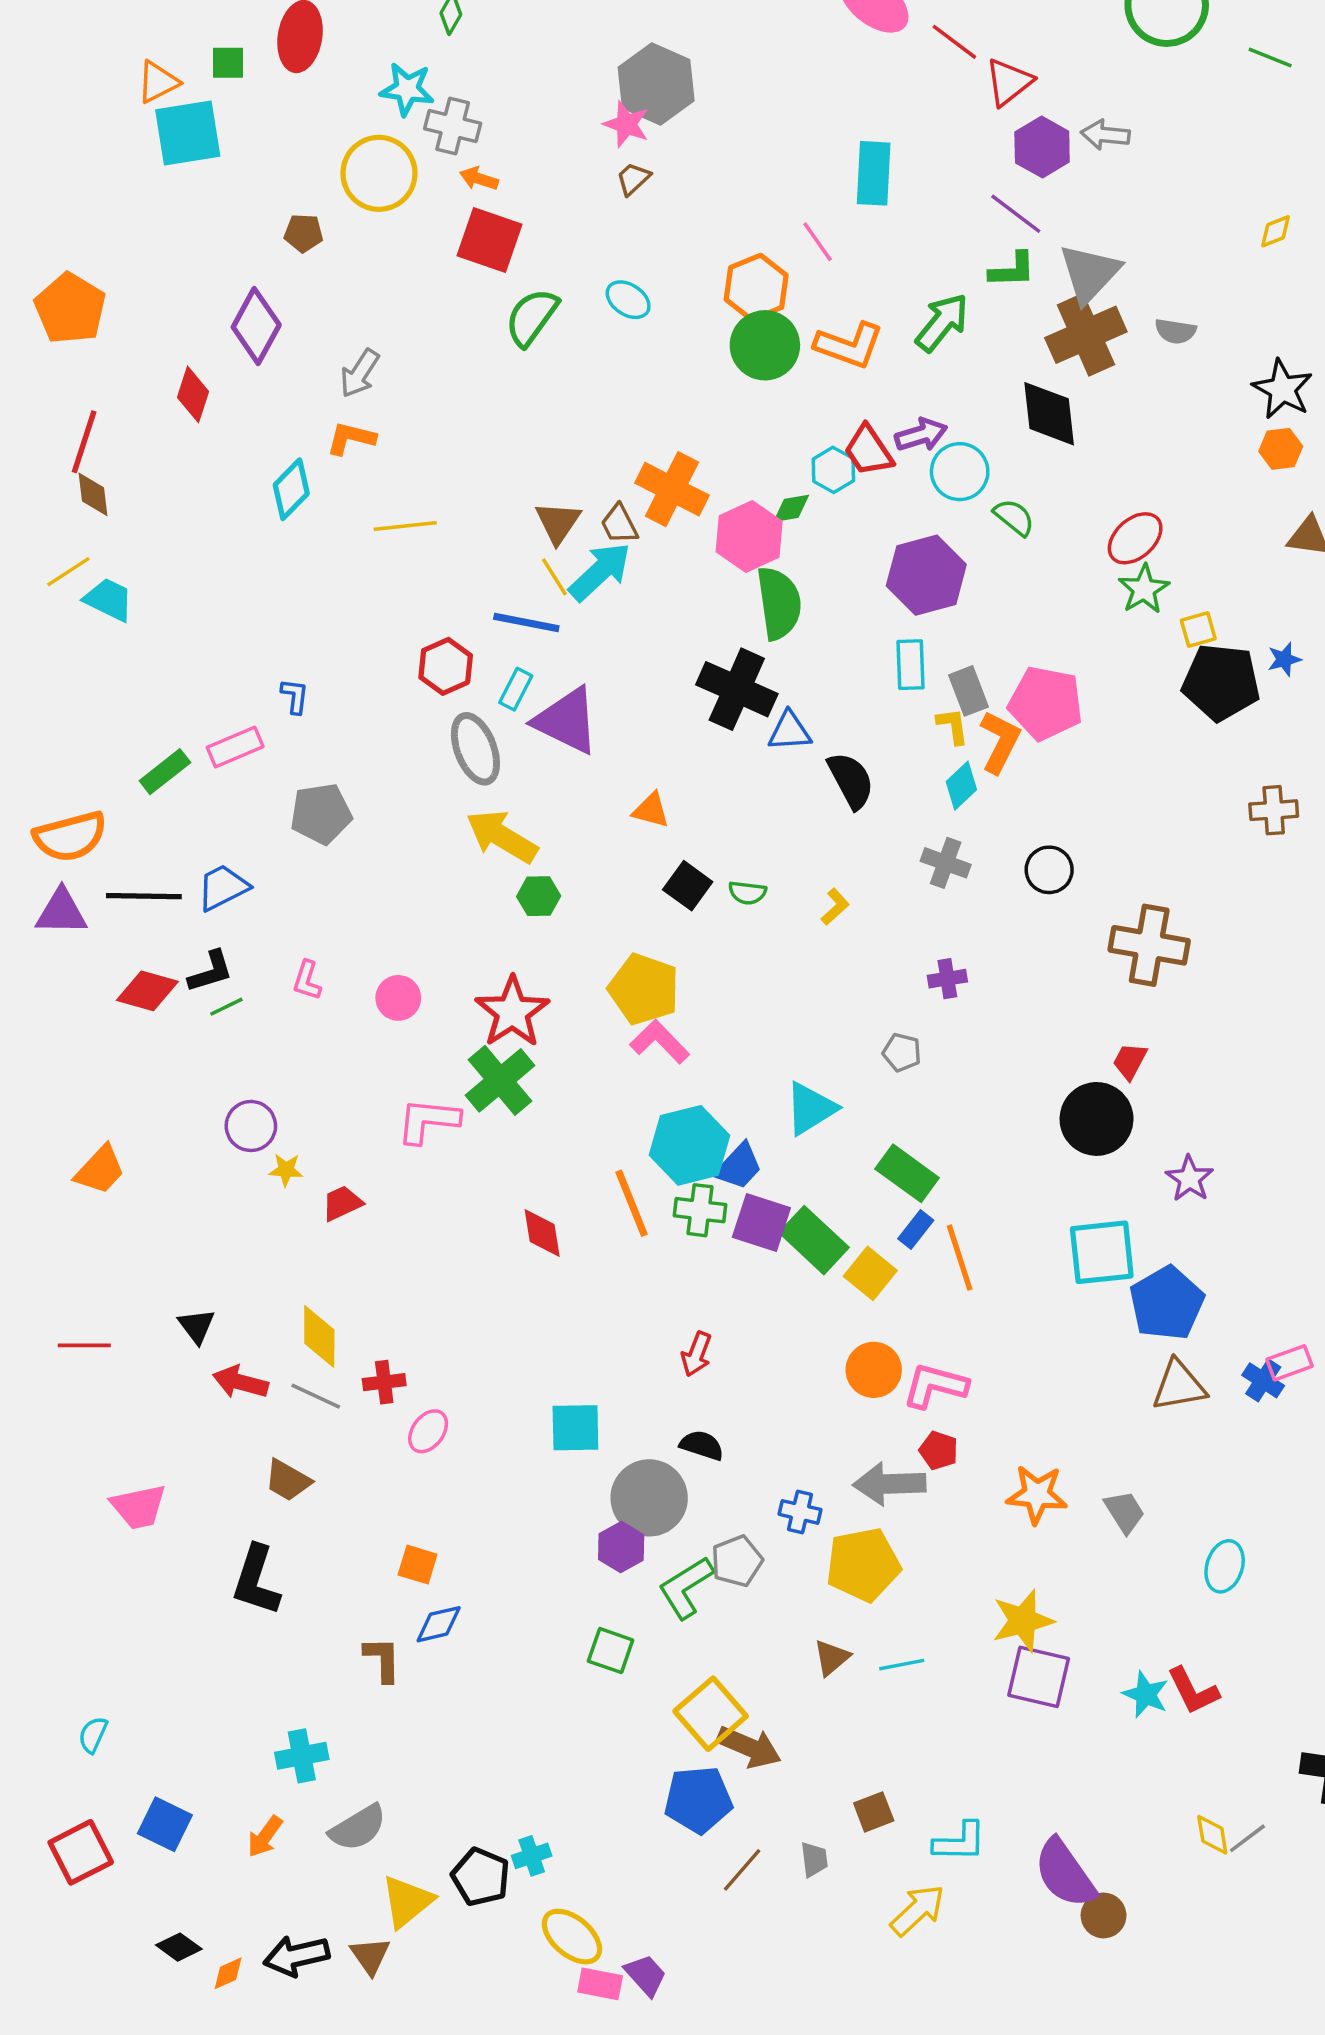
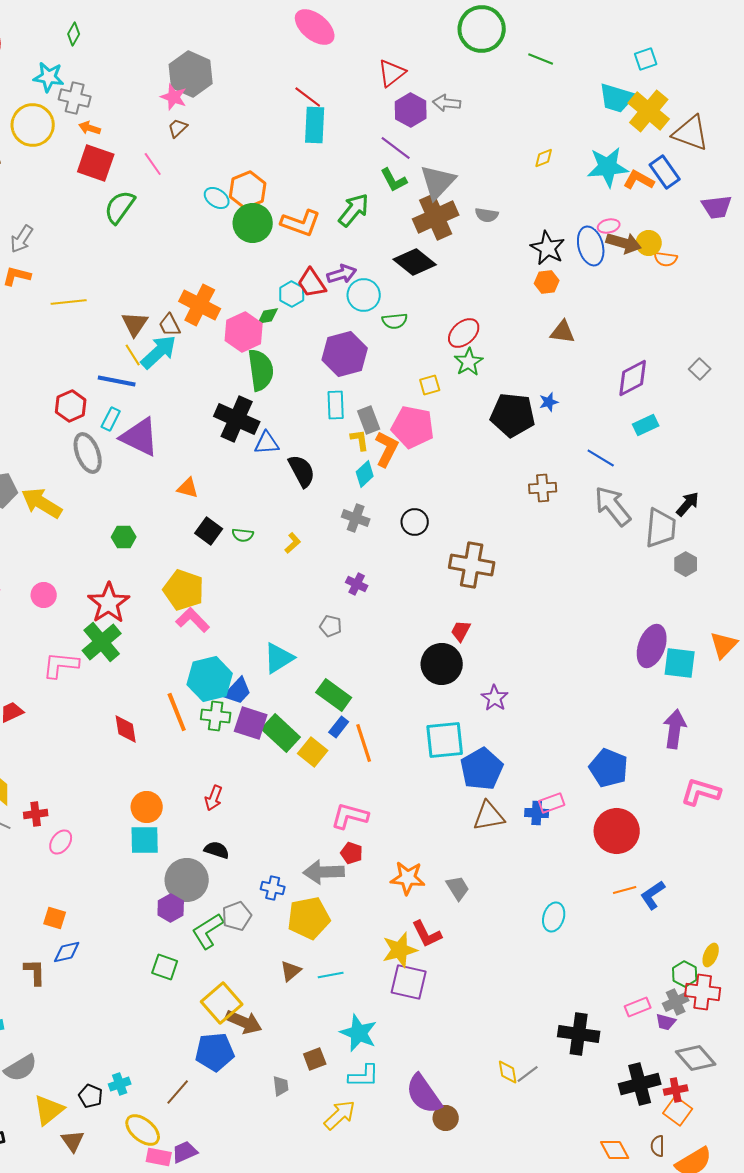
red line: (954, 42) -> (308, 97), moved
pink line: (818, 242) -> (153, 164), moved
green L-shape: (1012, 270) -> (394, 180), turned 64
cyan ellipse: (628, 300) -> (217, 198), moved
black diamond: (1049, 414) -> (415, 262), turned -45
green semicircle: (1014, 517) -> (395, 321), turned 135
yellow line: (405, 526) -> (69, 302), moved
yellow square: (1198, 629) -> (430, 385), moved
yellow arrow: (502, 837) -> (42, 503), moved
purple cross: (947, 979) -> (357, 584), turned 35
orange circle: (874, 1370) -> (147, 807), moved
blue cross: (1263, 1380) -> (537, 813), turned -30
cyan ellipse: (1225, 1566) -> (554, 917), moved
red L-shape: (1193, 1691) -> (427, 934), moved
cyan star: (1146, 1694) -> (359, 1033), moved, size x1.4
brown line: (742, 1870) -> (178, 1092), moved
black pentagon: (481, 1877) -> (91, 1096), size x0.7
brown triangle: (370, 1956) -> (73, 1141), moved
purple trapezoid: (646, 1975) -> (185, 1152), turned -72

